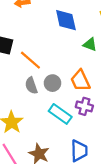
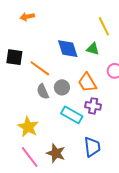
blue diamond: (66, 20) -> (68, 49), moved

